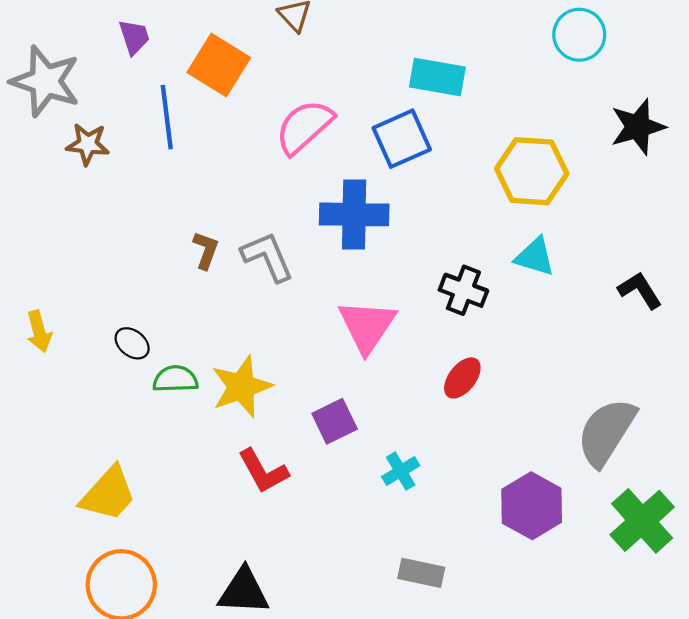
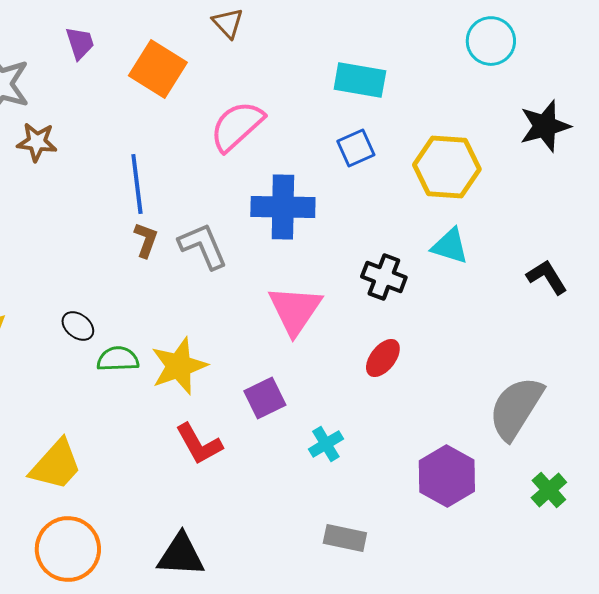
blue line: (167, 117) -> (137, 184), moved
blue square: (402, 139) -> (356, 148), moved, size x0.7
green cross: (642, 521) -> (549, 490), size x0.6

